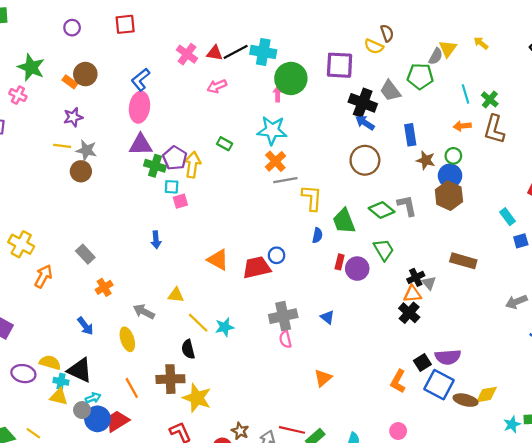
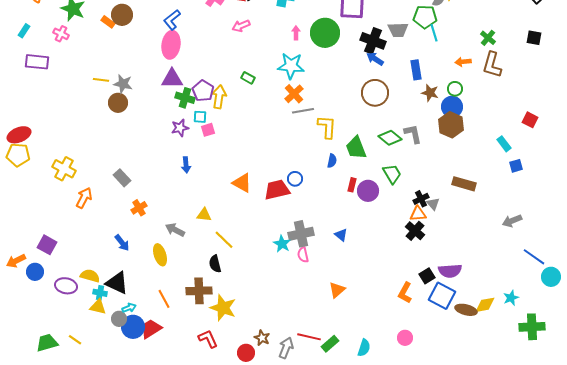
green circle: (291, 78) -> (325, 33), moved
gray trapezoid: (390, 91) -> (398, 30), turned -55
cyan line: (466, 94) -> (434, 33), moved
purple star: (73, 117) -> (180, 128), moved
cyan star: (225, 327) -> (282, 244), moved, turned -30
cyan star: (512, 424) -> (511, 298), moved

